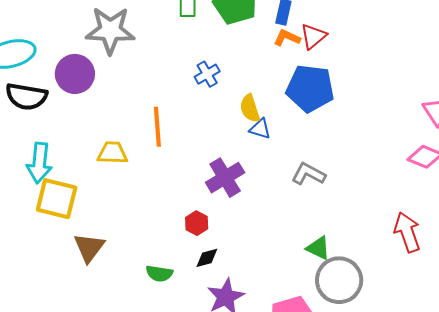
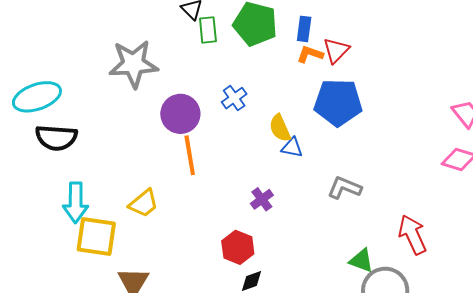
purple circle: (75, 74) -> (180, 114), moved
yellow trapezoid: (112, 153) -> (144, 203), moved, turned 144
purple cross: (225, 178) -> (262, 199), size x0.6
red hexagon: (197, 223) -> (238, 247), size x1.4
red arrow: (407, 232) -> (413, 235), moved

